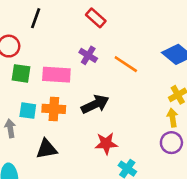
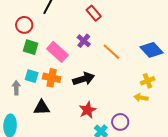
pink rectangle: (56, 75) -> (57, 52), turned 30
yellow arrow: (172, 118) -> (141, 98), turned -80
purple circle: (171, 143) -> (120, 122), moved
red star: (106, 144) -> (88, 110), turned -30

